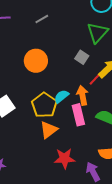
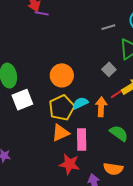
gray line: (42, 19) -> (108, 27), moved
orange circle: (36, 61) -> (62, 75), moved
pink rectangle: (78, 115) -> (82, 140), moved

